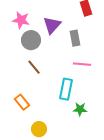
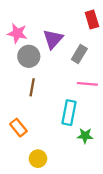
gray rectangle: (75, 38) -> (79, 54), turned 42
brown line: (34, 67) -> (32, 87), turned 49

